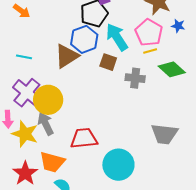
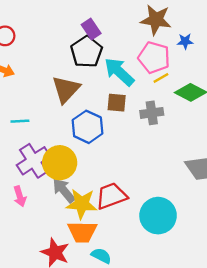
blue hexagon: (84, 39) -> (87, 127), moved
brown triangle: (67, 56) -> (66, 89), moved
purple cross: (27, 93) -> (34, 161), turned 32
yellow star: (25, 134) -> (82, 204), moved

